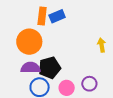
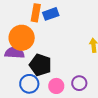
purple semicircle: (31, 68) -> (14, 53), moved
black pentagon: (50, 68) -> (40, 65), turned 30

